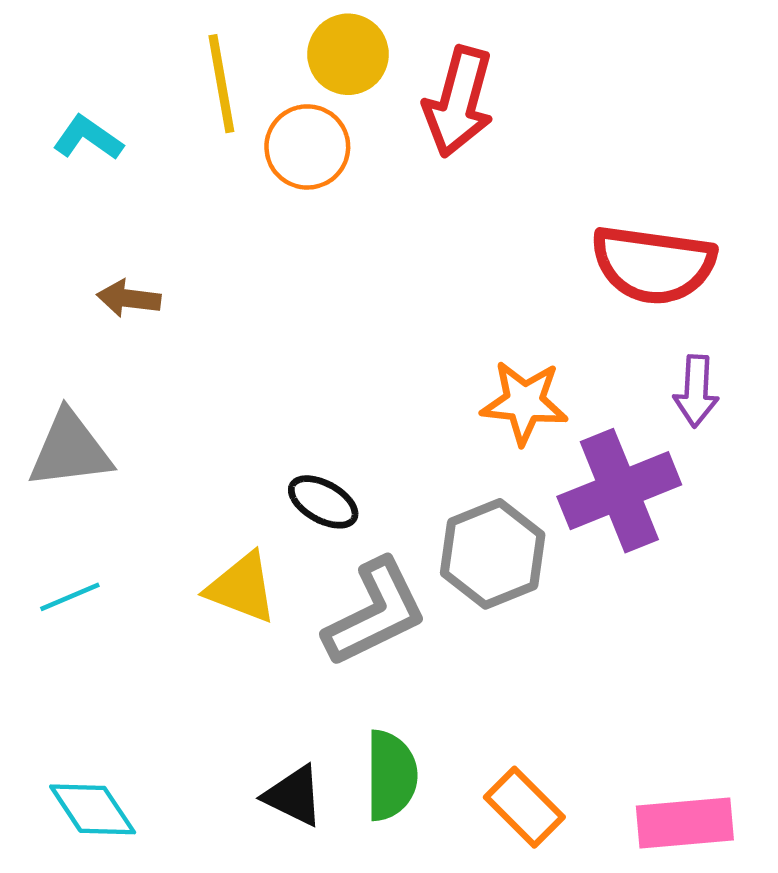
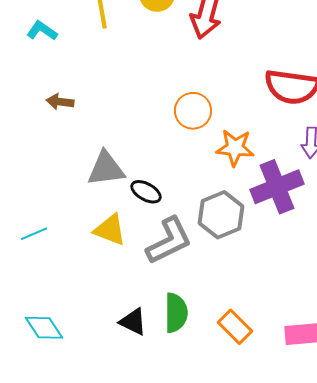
orange circle: (307, 147) -> (193, 111), moved
gray triangle: (70, 450) -> (106, 169), moved

